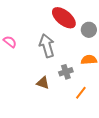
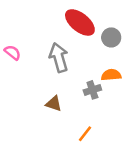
gray cross: (66, 72) -> (92, 90), moved
orange line: (81, 93) -> (85, 134), moved

